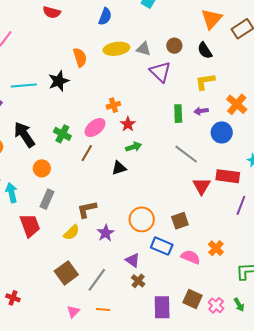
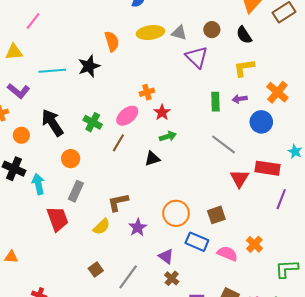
brown square: (66, 273) -> (96, 269), size x0.6

